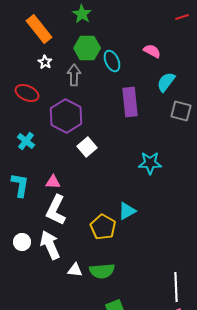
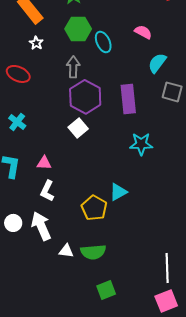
gray arrow: (74, 75) -> (73, 67), moved
purple rectangle: (130, 102) -> (128, 99), moved
purple hexagon: (66, 116) -> (85, 97), moved
white L-shape: (56, 210) -> (47, 191), size x0.7

